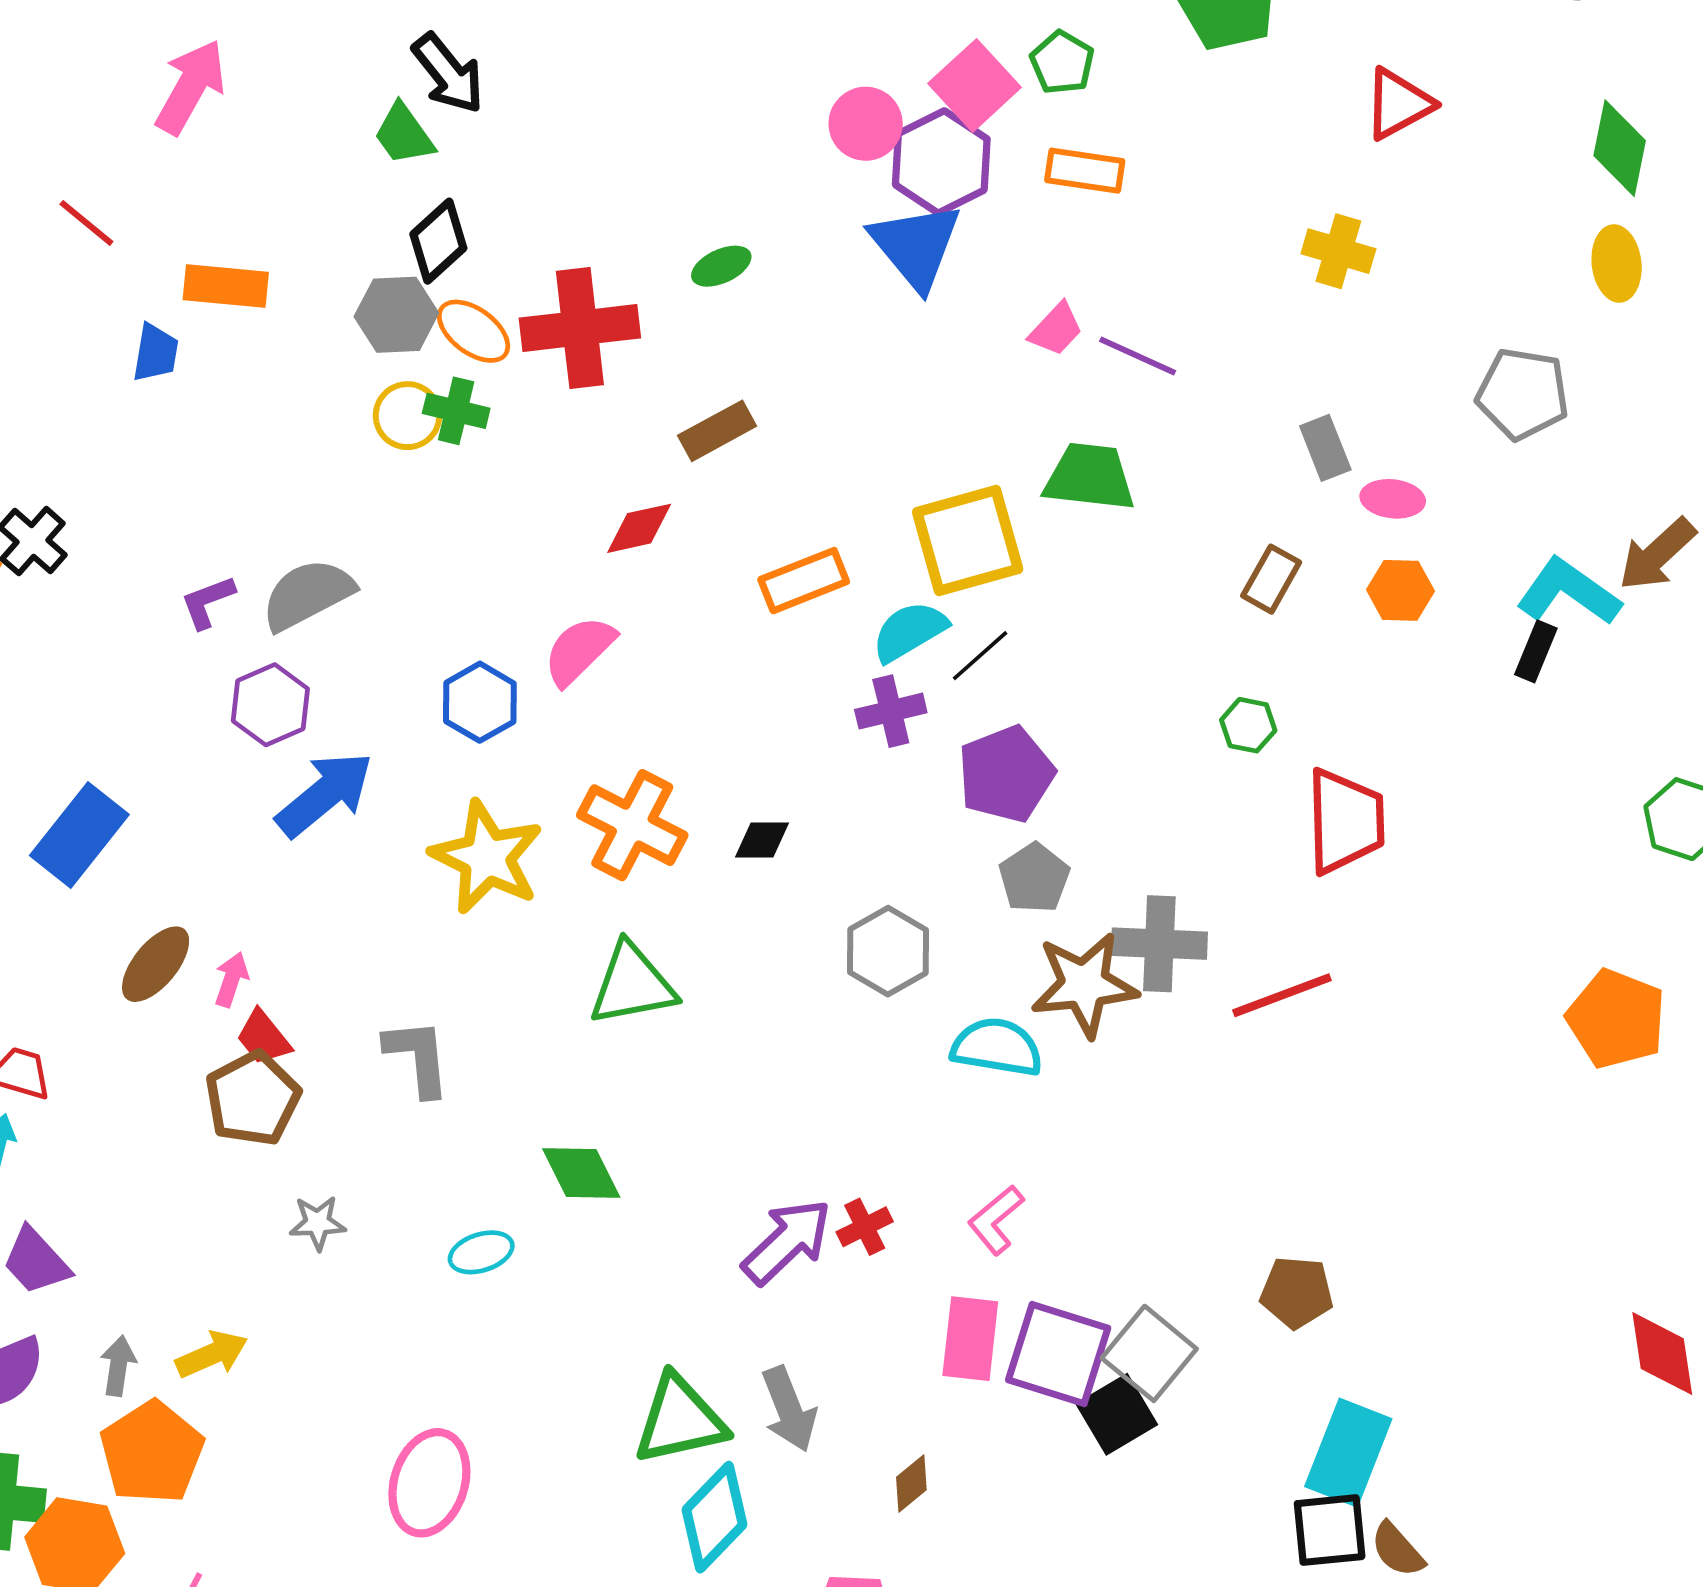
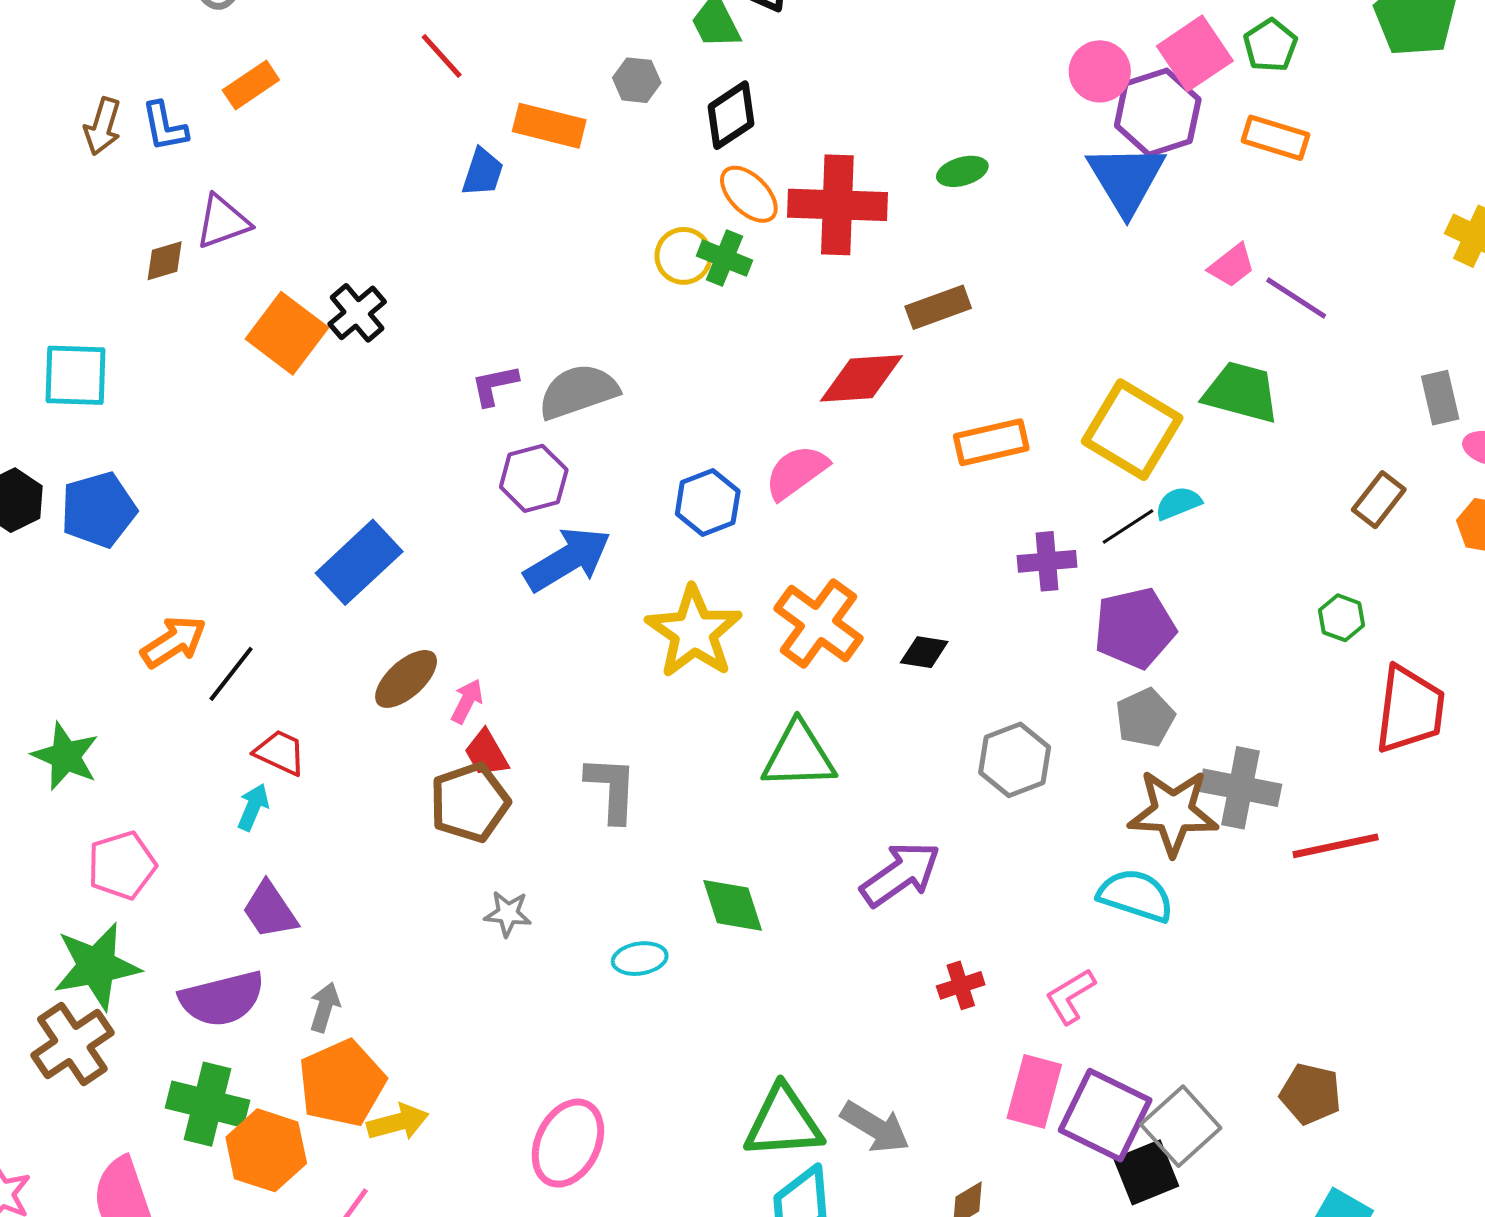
gray hexagon: (396, 315) -> (637, 80), moved, size x0.7
red diamond: (639, 528) -> (861, 378), size x1.4
yellow square: (968, 541) -> (1132, 430), turned 38
cyan semicircle: (909, 631) -> (1178, 503), moved, size x0.7
cyan semicircle: (997, 1047) -> (1136, 895), moved
purple arrow: (787, 1242) -> (900, 874), moved
yellow arrow: (212, 1354) -> (398, 1122), moved
gray arrow: (789, 1409) -> (875, 1127), turned -46

